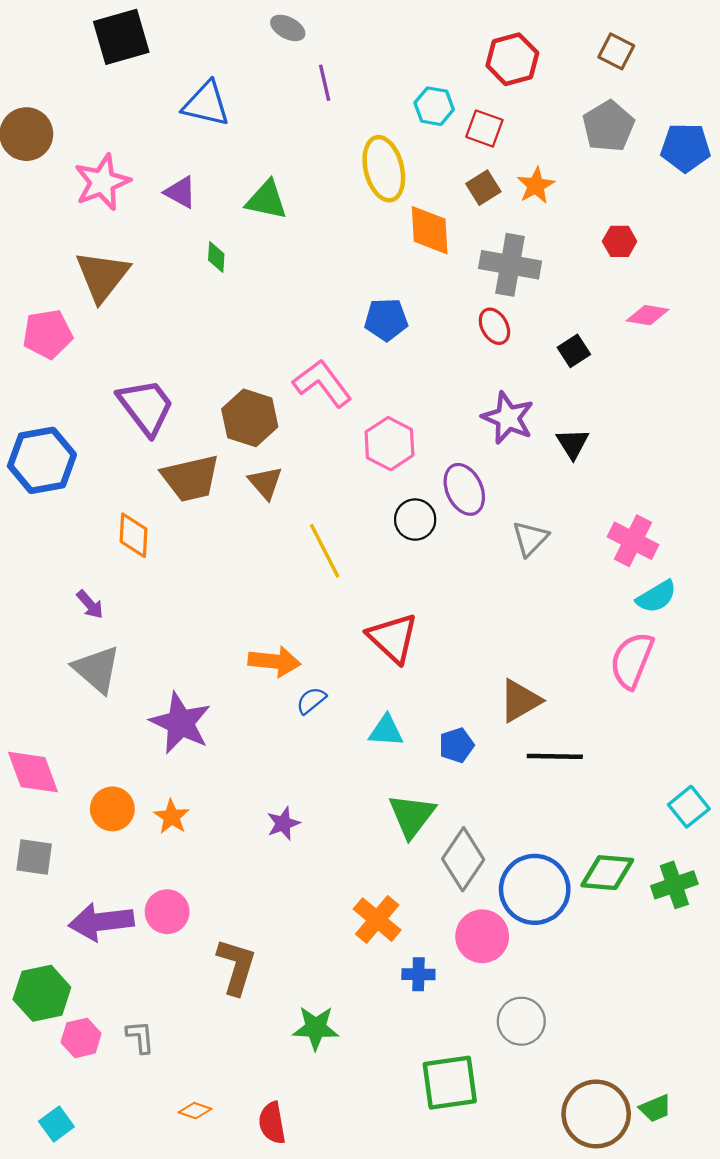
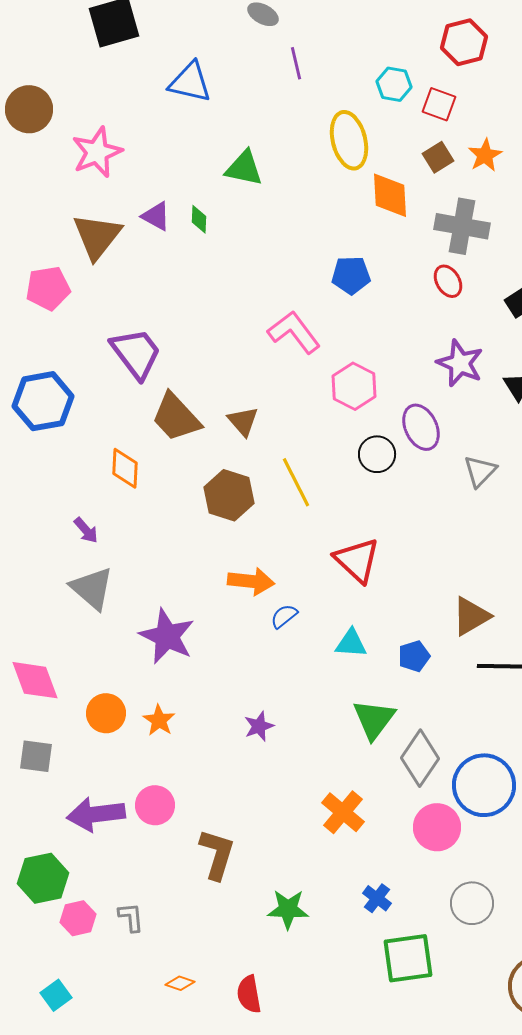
purple triangle: (180, 192) -> (156, 216), moved
brown hexagon: (250, 418) -> (229, 495), moved
brown trapezoid: (191, 478) -> (176, 417), turned 60
blue cross: (418, 974) -> (377, 898), moved, turned 36

